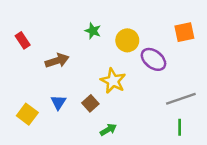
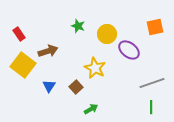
yellow square: (27, 114) -> (23, 65), moved, size x1.4

